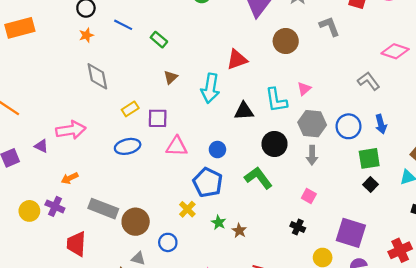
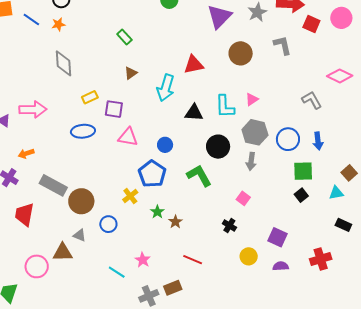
blue line: (123, 25) -> (31, 20), moved
purple square: (351, 233) -> (278, 237), size x0.7

